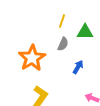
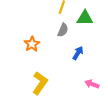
orange star: (32, 58) -> (32, 44), size x0.6

